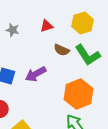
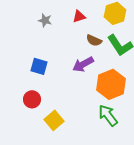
purple arrow: (36, 74) -> (83, 64), moved

